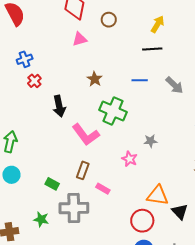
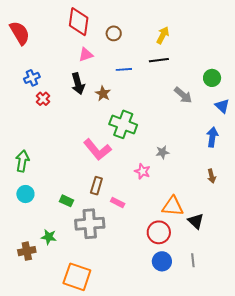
blue line: (140, 80) -> (124, 69), moved
black arrow: (59, 106) -> (78, 84), moved
green star: (41, 219) -> (49, 237), moved

